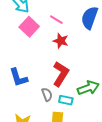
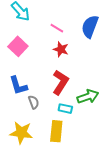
pink square: (29, 27) -> (18, 46), moved
gray semicircle: (47, 94) -> (34, 102), moved

